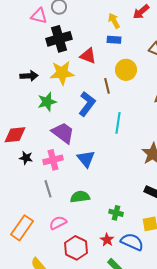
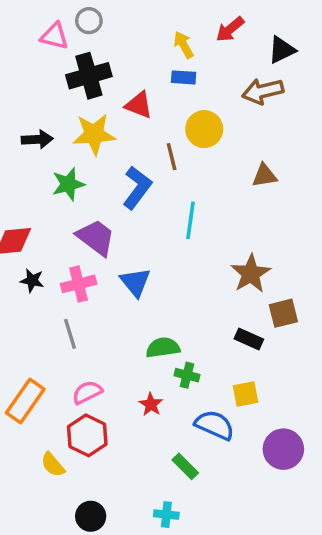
green semicircle: (80, 197) -> (163, 348), moved
red star: (107, 240) -> (151, 404), moved
red hexagon: (76, 248) -> (87, 435), moved

